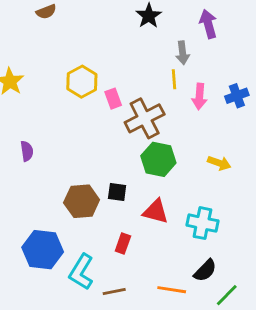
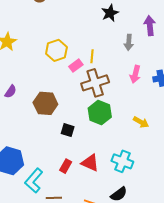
yellow line: (174, 79) -> (92, 56), moved
pink rectangle: (113, 99) -> (76, 66), turned 64
purple semicircle: (27, 151) -> (11, 91), turned 32
brown hexagon: (82, 201) -> (45, 103), moved
red triangle: (156, 211) -> (90, 163), moved

